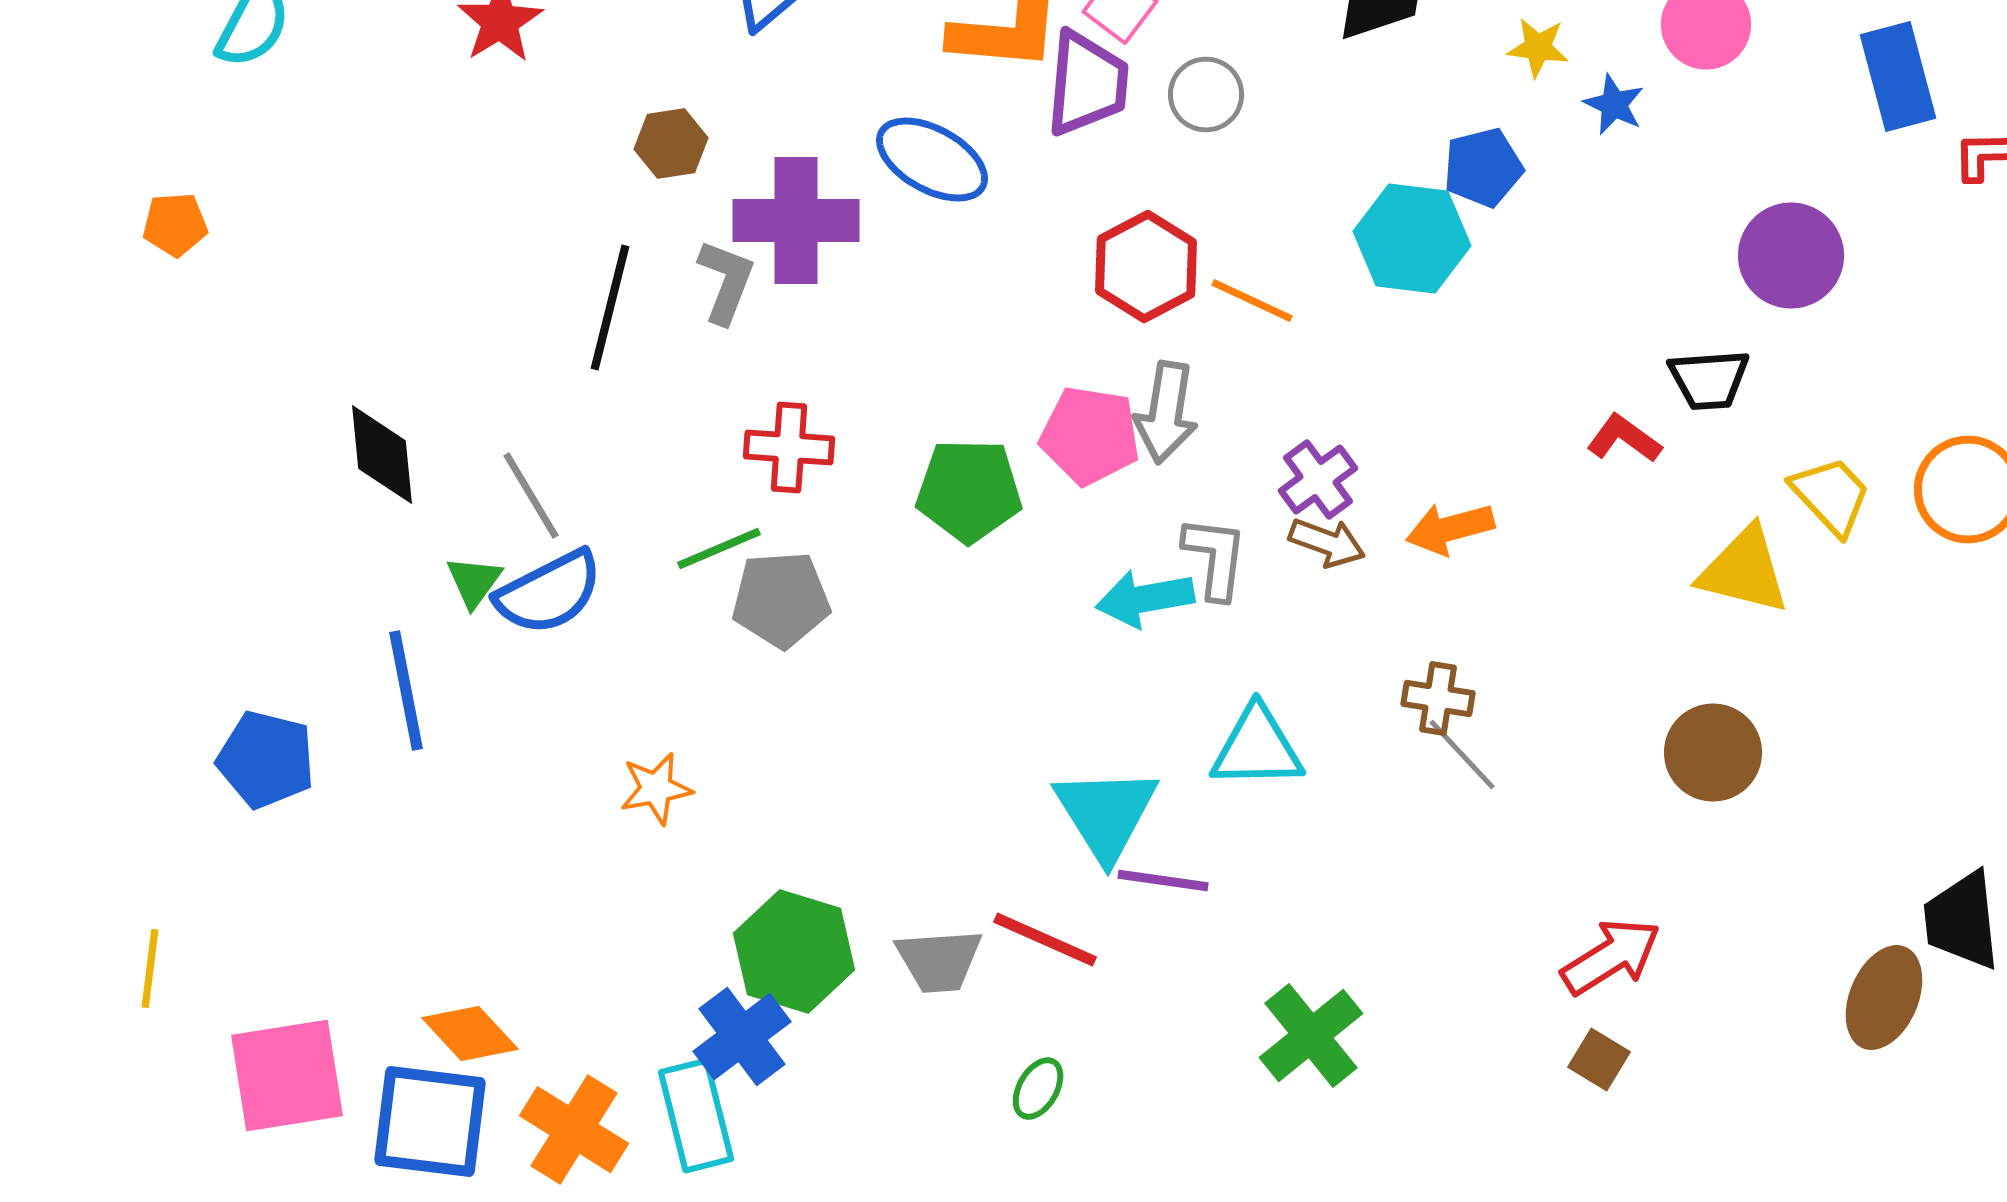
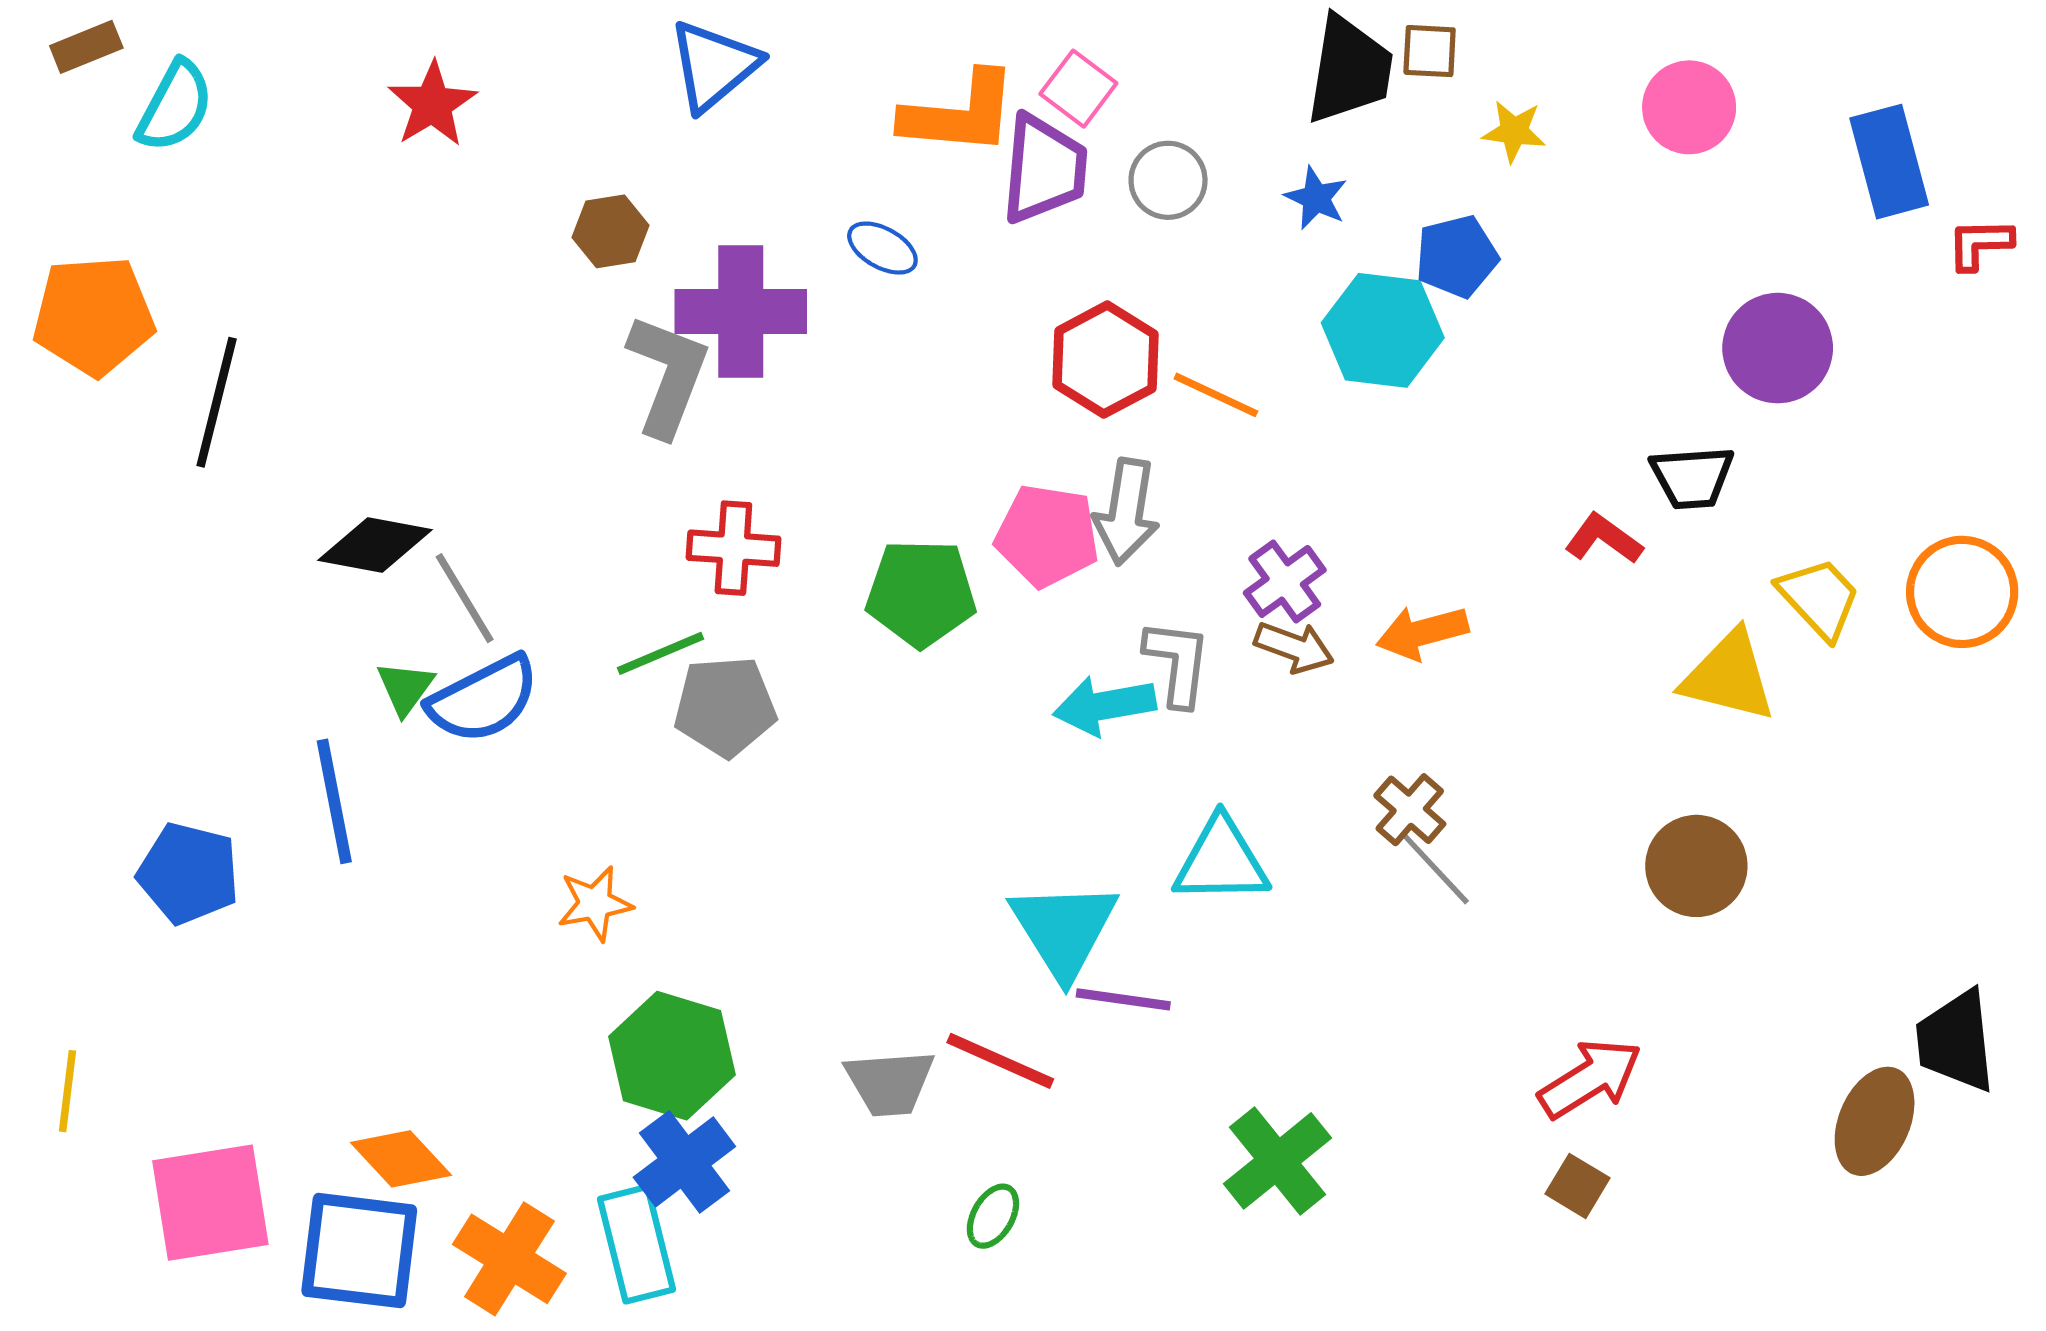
blue star: (1614, 105) -> (1316, 198), moved
blue ellipse: (932, 160) -> (882, 248), size x0.6
orange pentagon: (175, 225) -> (94, 316), size x1.8
gray L-shape: (726, 282) -> (668, 375), size x1.4
black line: (610, 308) -> (217, 402), moved
black diamond: (382, 455) -> (375, 545), moved, turned -74
brown cross: (1438, 699) -> (1410, 810), turned 32
green hexagon: (794, 952) -> (672, 1056), moved

